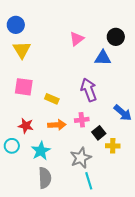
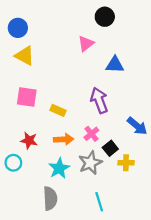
black circle: (116, 37) -> (105, 17), moved
yellow triangle: (22, 50) -> (25, 56), turned -30
pink cross: (82, 120) -> (91, 134), turned -32
cyan star: (41, 151) -> (59, 168), moved
gray star: (81, 158) -> (90, 163), moved

